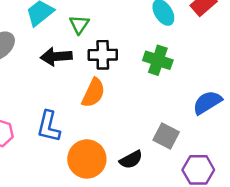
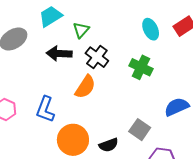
black cross: (103, 55) -> (97, 57), turned 30

